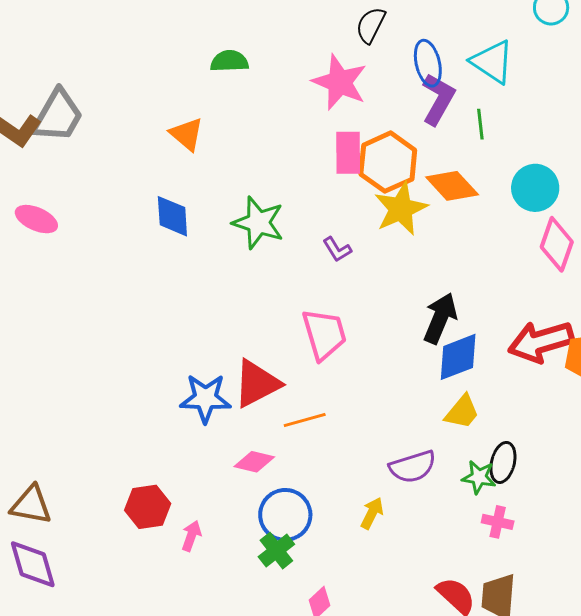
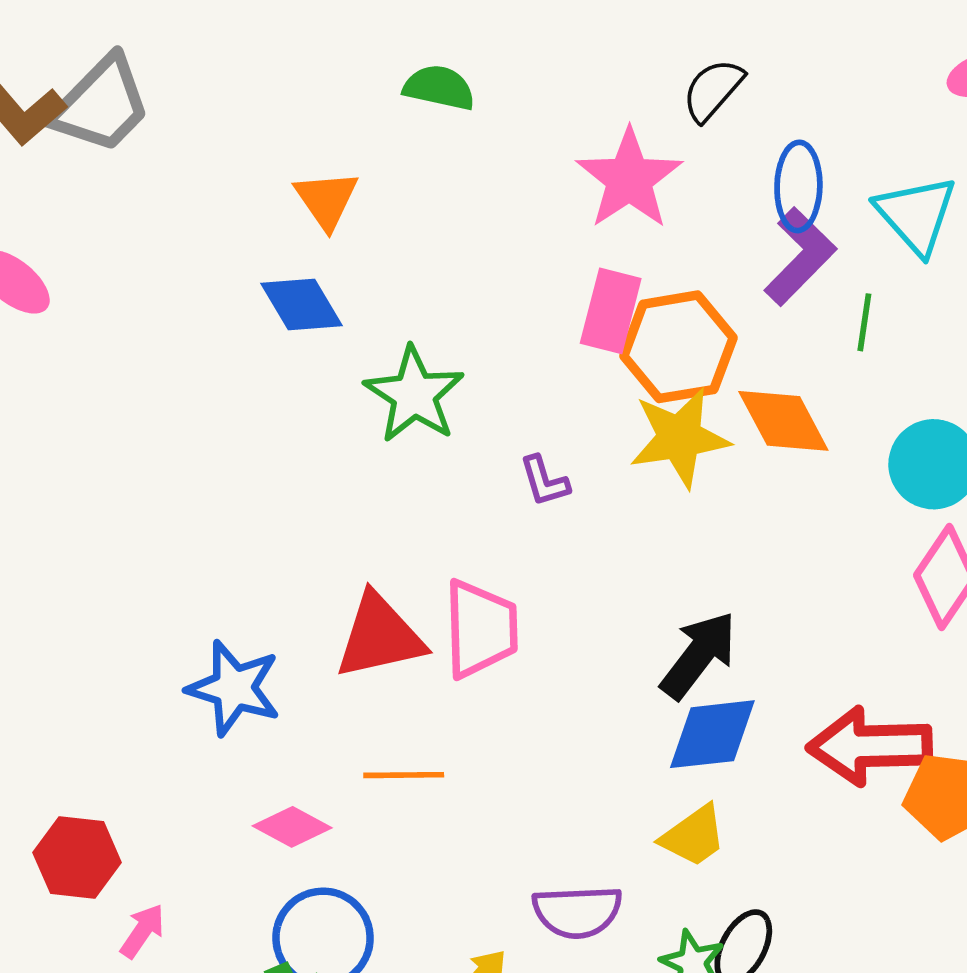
blue diamond: (172, 216) -> (302, 305), moved, turned -42
red triangle: (257, 384) -> (380, 636), moved

